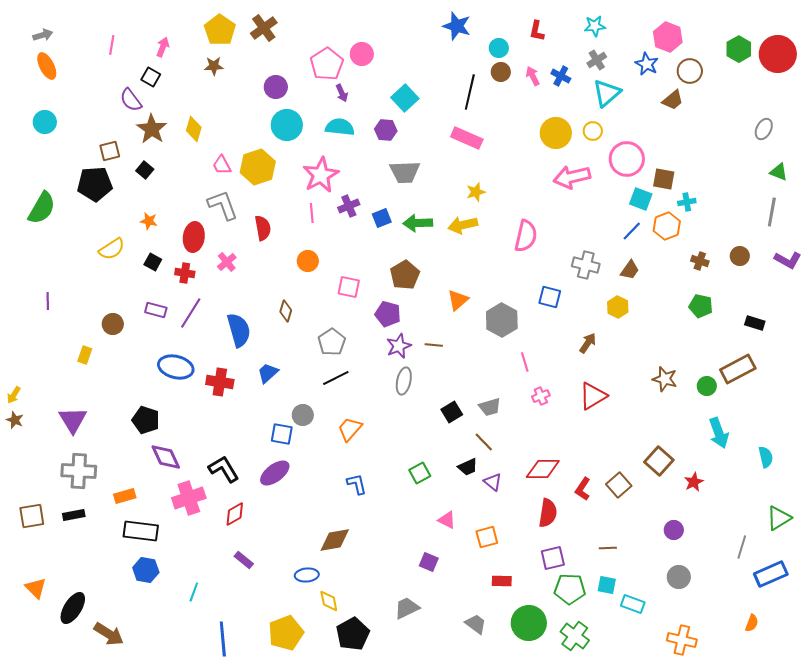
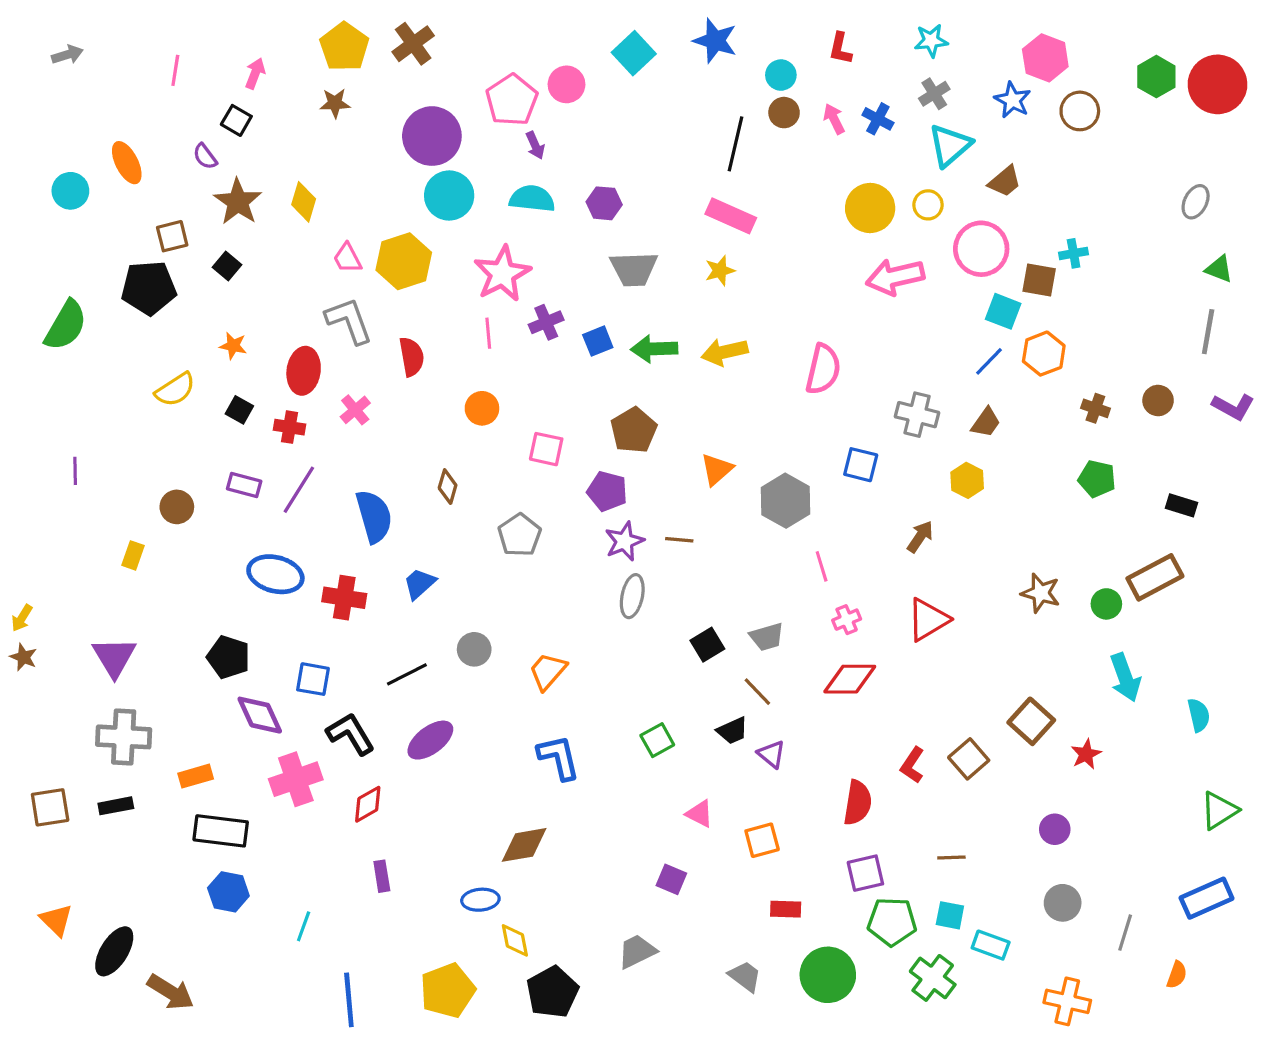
orange ellipse: (47, 66) -> (127, 163), moved
purple circle: (276, 87) -> (432, 136), size x1.6
cyan square: (405, 98) -> (634, 53), moved
purple semicircle: (131, 100) -> (205, 156), size x0.7
brown trapezoid: (673, 100) -> (1005, 181), moved
yellow star: (476, 192) -> (720, 271), moved
cyan cross: (687, 202) -> (1074, 253), moved
black line: (336, 378) -> (407, 674), moved
blue square: (282, 434) -> (313, 679), moved
red diamond: (543, 469) -> (850, 679), moved
blue L-shape: (357, 484) -> (559, 757), size x1.4
gray line: (742, 547) -> (1125, 933), moved
purple rectangle: (244, 560) -> (382, 876), turned 42
green cross: (575, 636) -> (933, 978), moved

